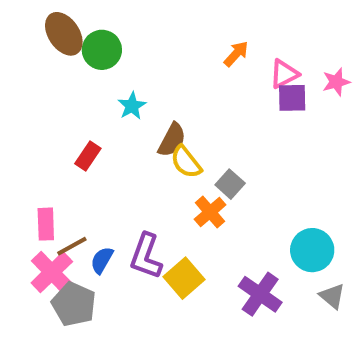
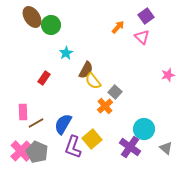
pink triangle: (284, 74) -> (142, 37), turned -49
pink star: (336, 82) -> (168, 75), moved
purple square: (292, 98) -> (146, 16), moved, turned -35
cyan circle: (312, 250) -> (144, 129), moved
purple L-shape: (146, 256) -> (73, 147), moved
blue semicircle: (102, 260) -> (63, 124), moved, size x1.5
pink cross: (52, 272) -> (21, 151), moved

